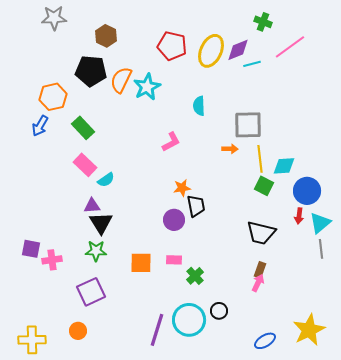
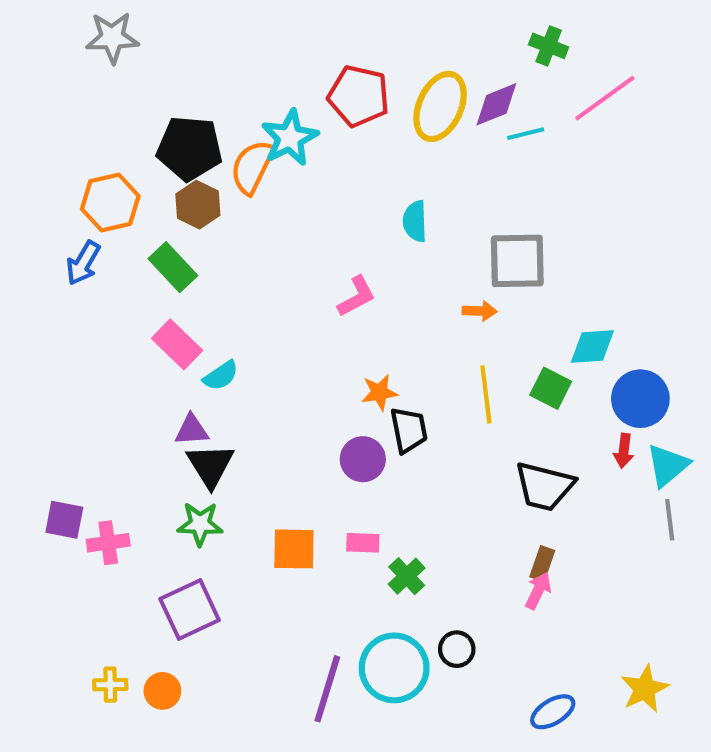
brown hexagon: (106, 36) -> (198, 205), moved
cyan star: (147, 87) -> (290, 138), moved
yellow line: (260, 159) -> (486, 394), moved
yellow star: (309, 330) -> (645, 689), size x0.7
yellow cross: (32, 340) -> (110, 685), moved, size x0.6

